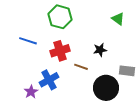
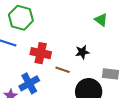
green hexagon: (60, 17) -> (21, 18), moved
red cross: (60, 51) -> (41, 53), turned 30

